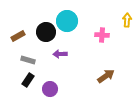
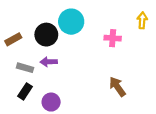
purple arrow: (60, 54) -> (49, 62), moved
brown arrow: (106, 76) -> (117, 87), turned -90

